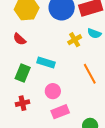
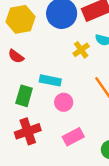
pink circle: (53, 91) -> (64, 102), moved
red cross: (23, 103) -> (28, 131), size x1.5

